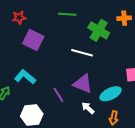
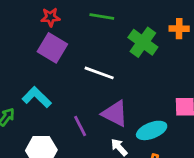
red star: (19, 18) -> (50, 17), moved
white line: (82, 53) -> (99, 73), moved

